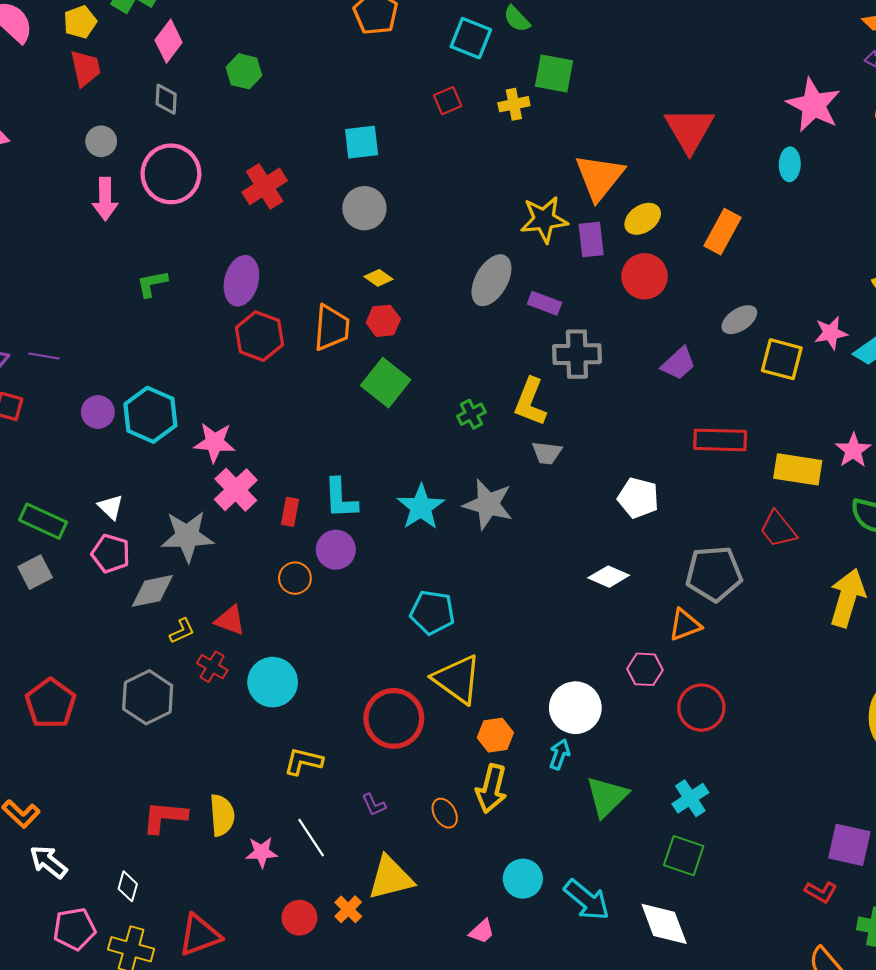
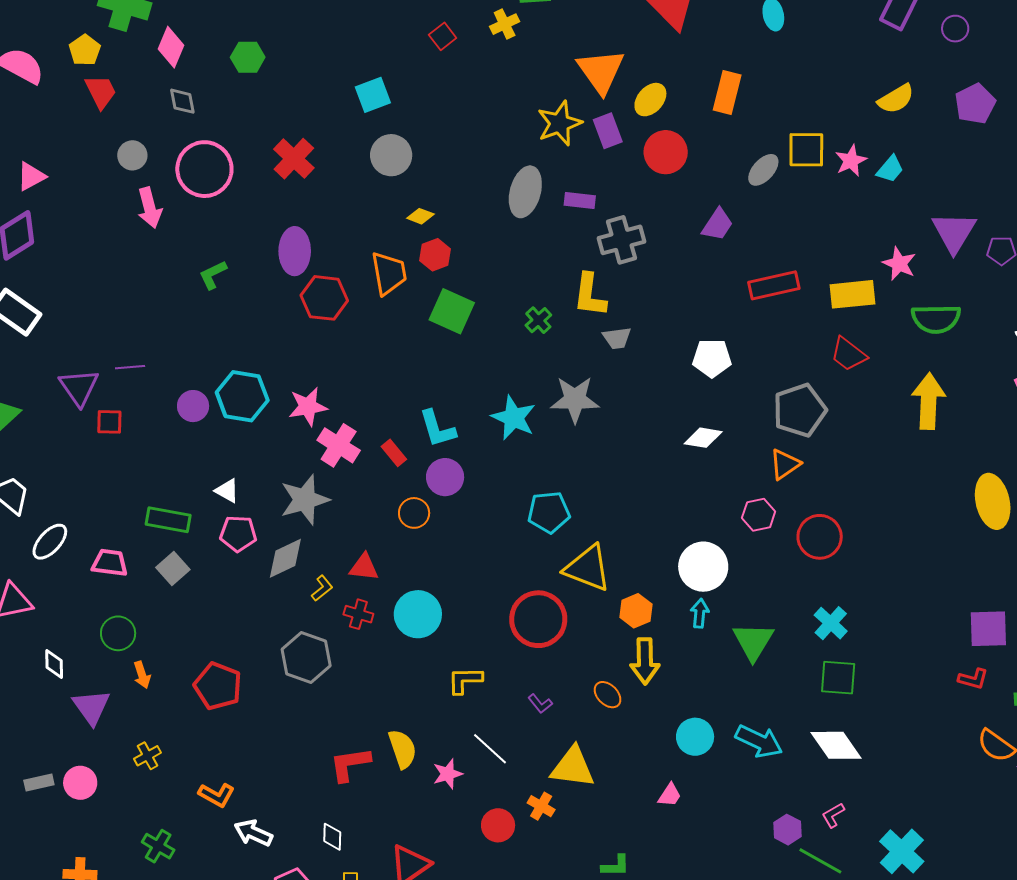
yellow square: (782, 359) -> (806, 150), moved
red rectangle: (290, 512) -> (394, 453), turned -36
yellow triangle: (391, 878) -> (573, 767), turned 36

